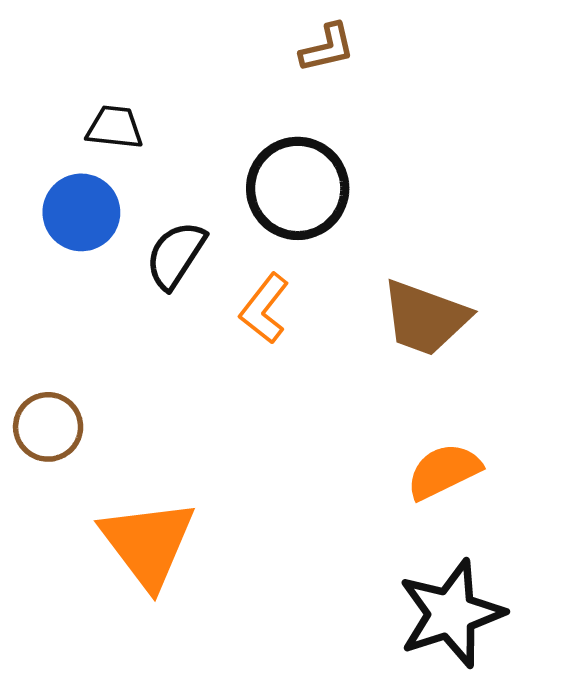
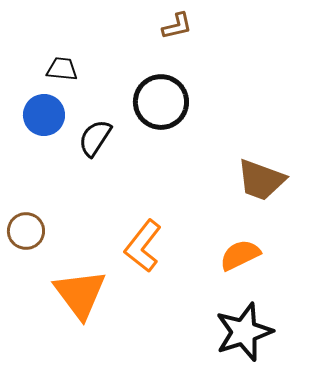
orange L-shape: (264, 309) -> (143, 246), moved, size x1.4
brown trapezoid: (425, 318) -> (261, 180), moved

